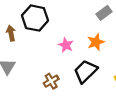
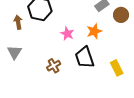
black trapezoid: (85, 71) -> (85, 57), turned -65

